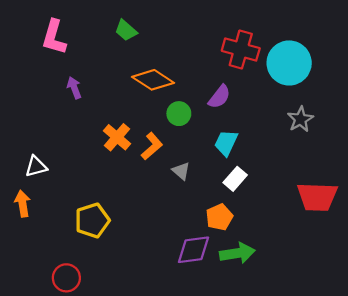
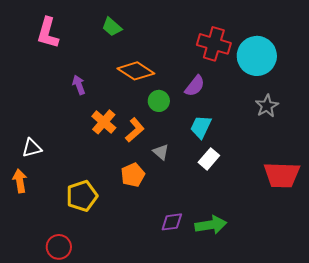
purple arrow: (74, 88) -> (79, 85), moved
orange pentagon: (219, 217) -> (133, 175), moved
purple diamond: (193, 250) -> (172, 222), size x0.7

